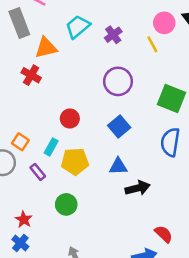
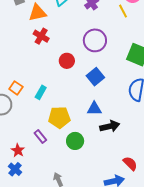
red cross: (31, 75) -> (41, 36), moved
red circle: (70, 118) -> (67, 61), moved
yellow pentagon: (75, 161) -> (59, 117), moved
purple rectangle: (38, 172) -> (40, 137), moved
green circle: (66, 204) -> (75, 141), moved

